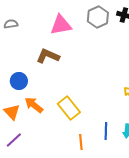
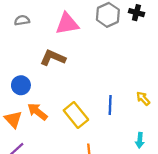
gray semicircle: (11, 24) -> (22, 20), moved
blue line: (106, 131) -> (110, 105), moved

